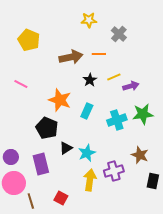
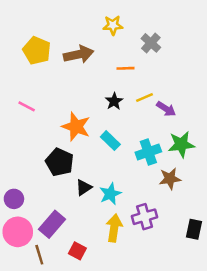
brown arrow: (71, 57) -> (79, 54), moved
purple arrow: (131, 86) -> (166, 109), turned 49
cyan rectangle: (87, 111) -> (110, 141), turned -70
brown star: (140, 155) -> (170, 179), moved, turned -30
purple rectangle: (41, 164) -> (52, 224), moved, turned 55

